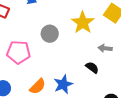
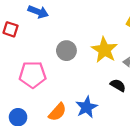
yellow star: (83, 23) -> (104, 50), moved

